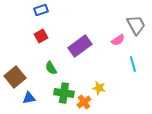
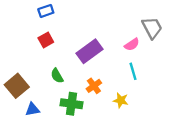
cyan line: (133, 64) -> (133, 71), moved
yellow star: (99, 88) -> (121, 100), moved
orange cross: (84, 102) -> (94, 86), moved

